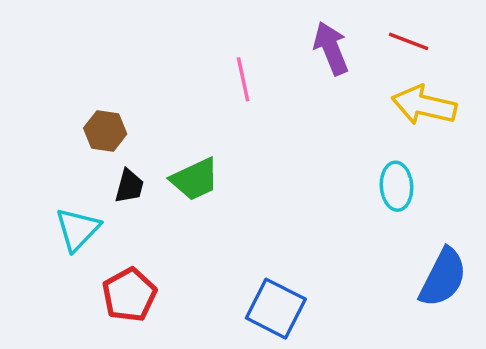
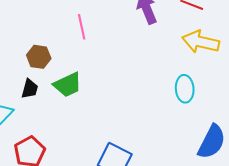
pink line: (243, 79) -> (82, 27), moved
brown hexagon: (105, 131) -> (39, 57), moved

